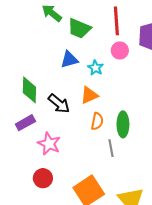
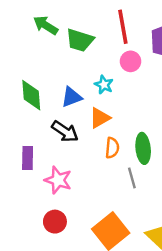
blue triangle: (69, 60) -> (72, 97), moved
green diamond: (29, 90) -> (31, 95), moved
purple rectangle: (25, 123) -> (28, 158), turned -54

